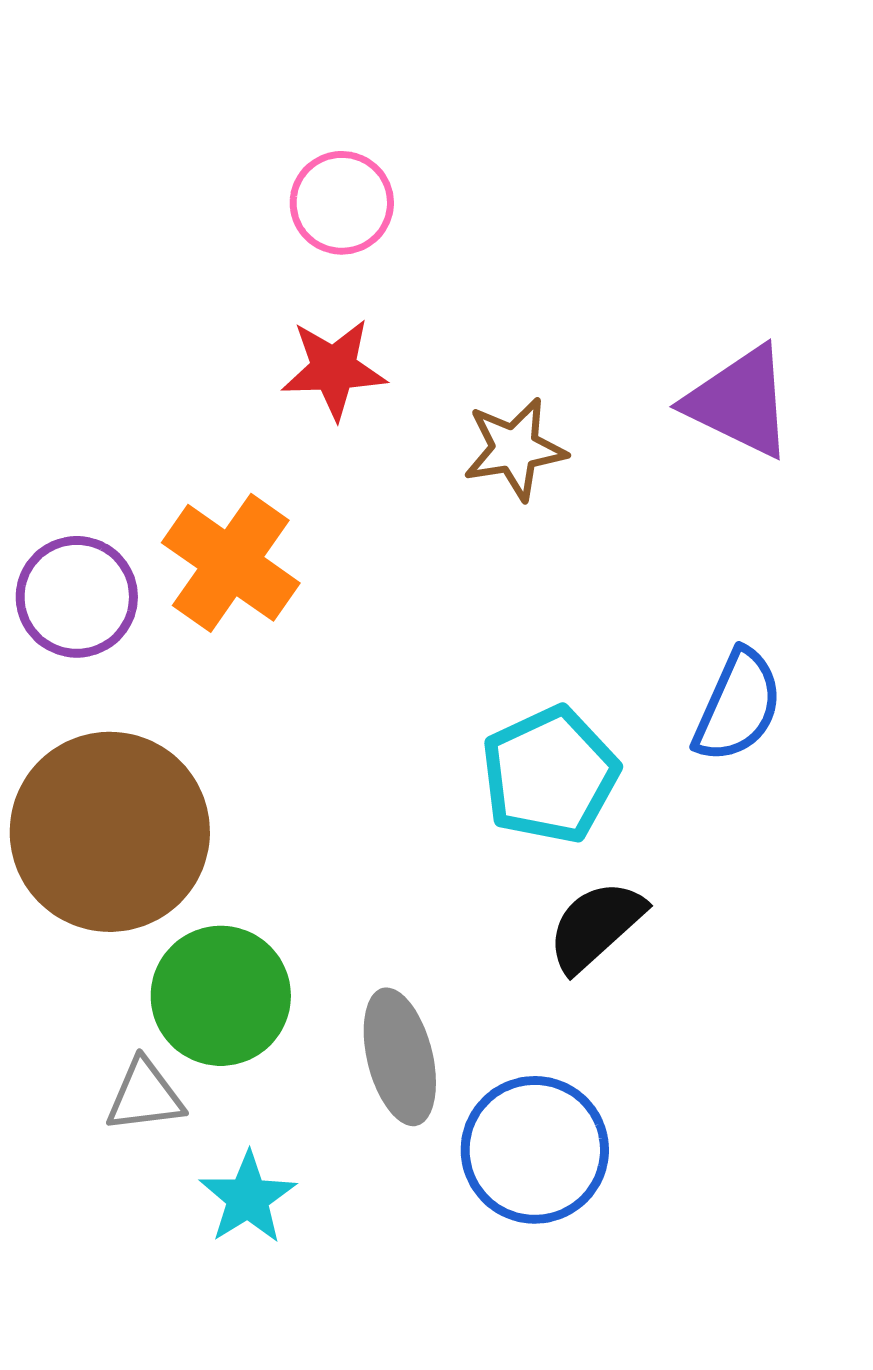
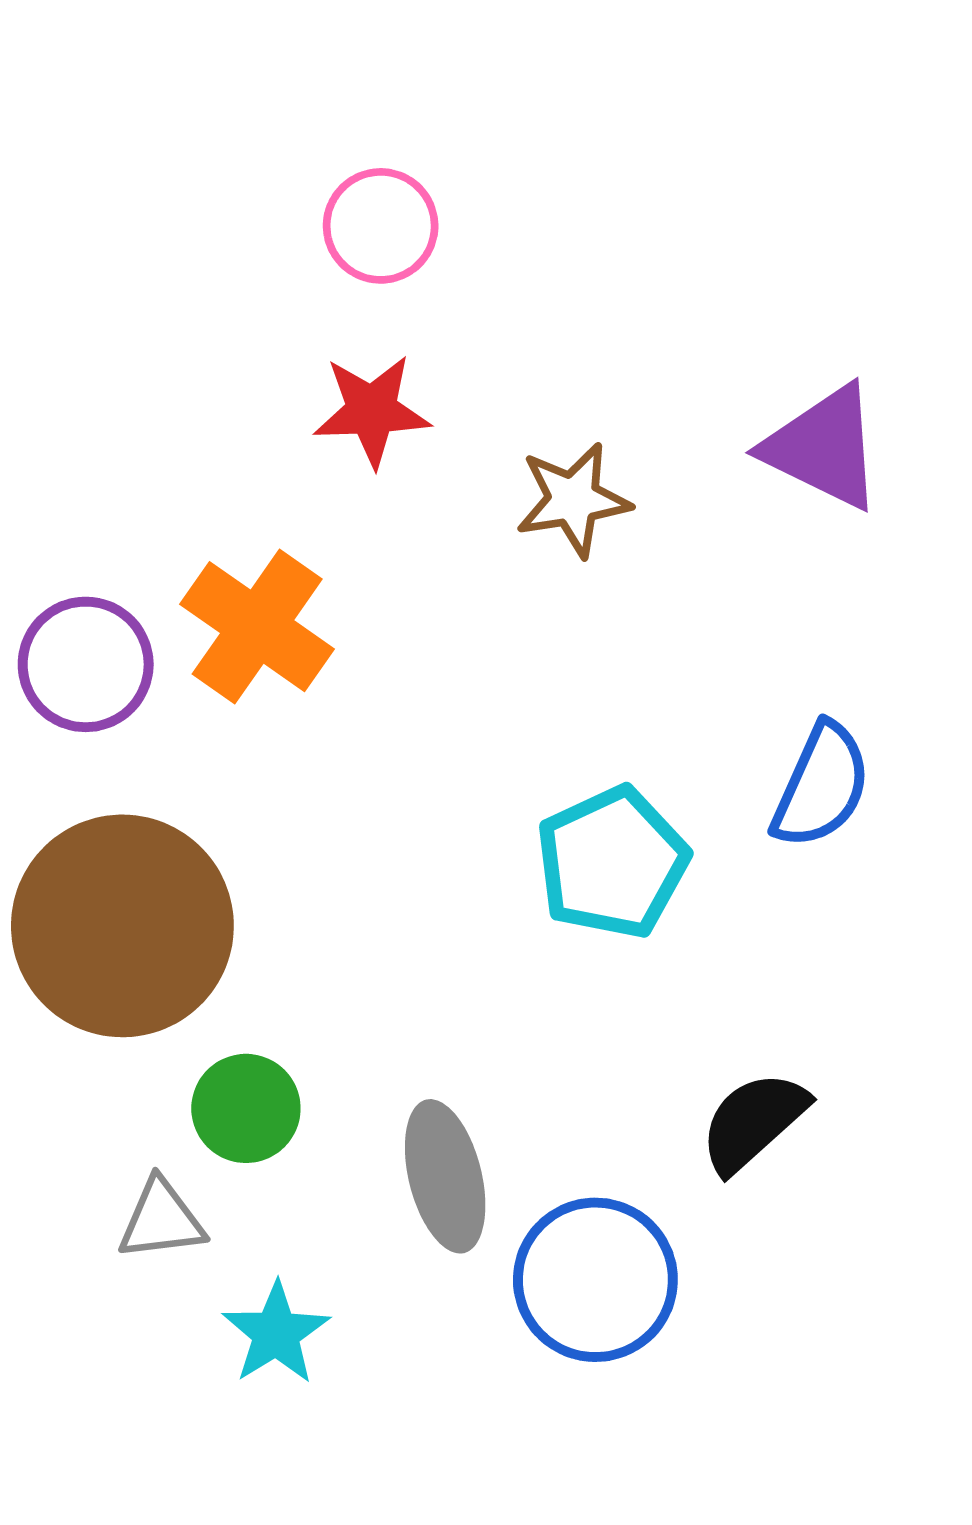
black semicircle: (596, 926) -> (753, 1122), moved
green circle: (221, 996) -> (246, 1108), size x0.7

